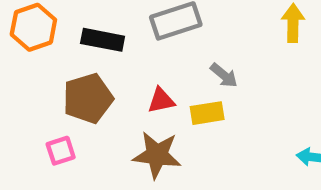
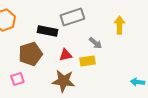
yellow arrow: (293, 23) -> (119, 25), moved
black rectangle: (103, 40) -> (47, 31), moved

